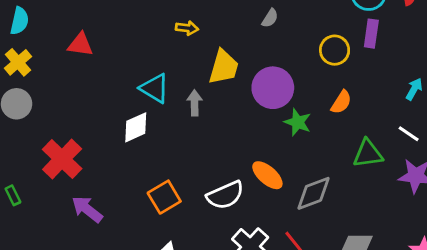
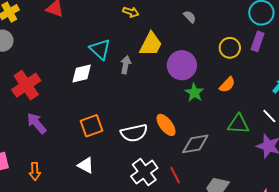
gray semicircle: (270, 18) -> (190, 17), turned -88

